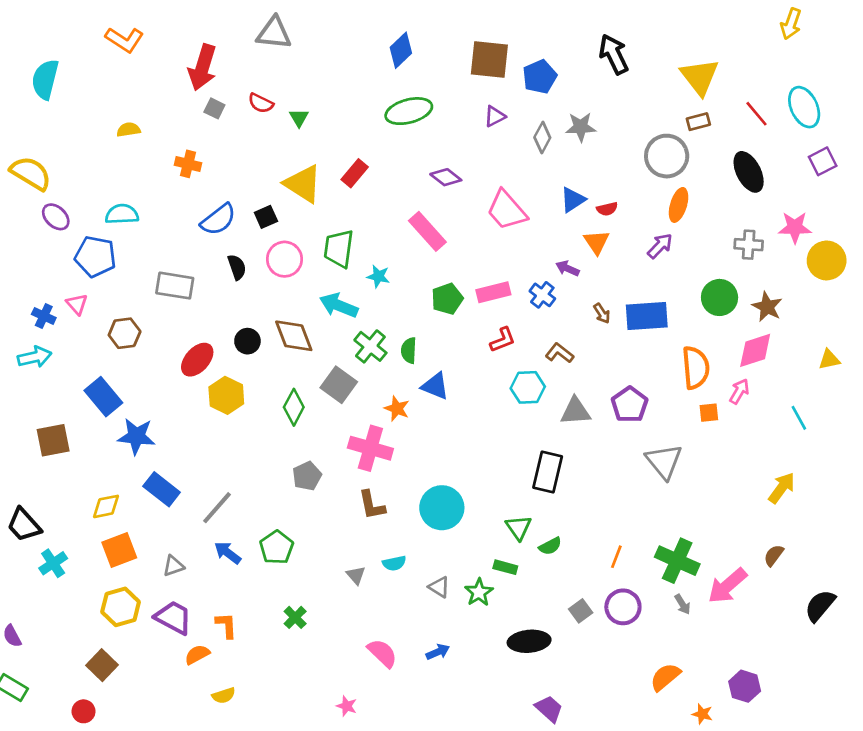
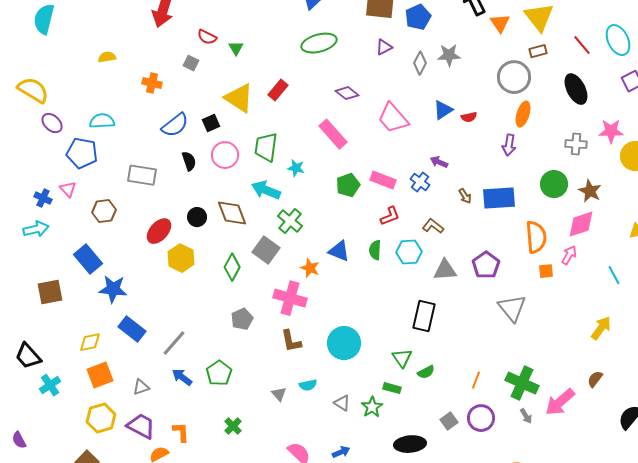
gray square: (214, 108) -> (191, 63), moved
orange triangle: (597, 242) -> (500, 23), moved
purple arrow: (660, 246) -> (509, 145), turned 145
pink rectangle: (493, 292) -> (383, 180), turned 35
green semicircle: (409, 350) -> (375, 250), moved

